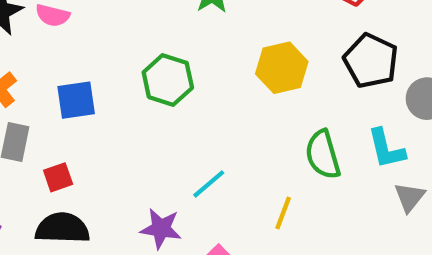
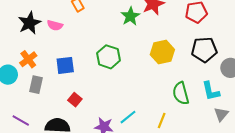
black pentagon: (371, 61) -> (204, 50), turned -30
red square: (58, 177) -> (75, 100), moved, turned -32
cyan line: (209, 184) -> (128, 117), moved

